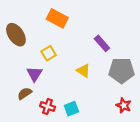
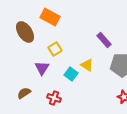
orange rectangle: (57, 18) -> (50, 17), moved
brown semicircle: (25, 93) -> (24, 93), moved
cyan square: (71, 109) -> (71, 74), moved, turned -32

